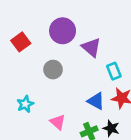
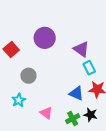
purple triangle: (91, 47) -> (81, 49), moved
gray circle: (53, 70) -> (28, 76), moved

